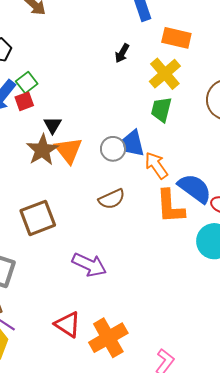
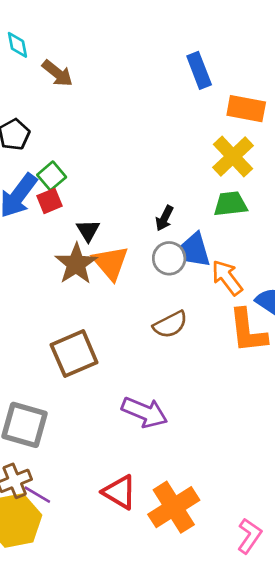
black arrow: (122, 53) -> (164, 218), moved
green trapezoid: (161, 110) -> (230, 204), turned 72

